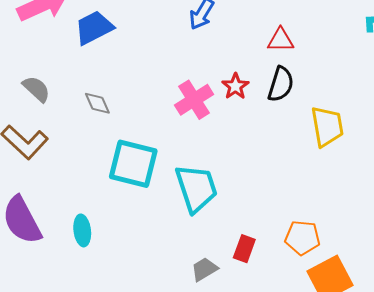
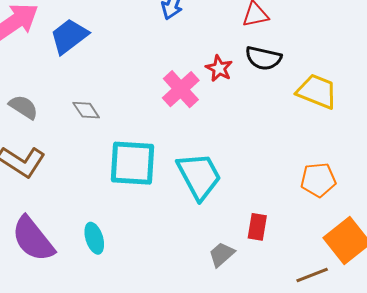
black semicircle: (281, 84) -> (263, 58), turned 96
yellow trapezoid: (327, 126) -> (317, 91), turned -48
orange pentagon: (302, 238) -> (318, 180), moved

